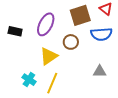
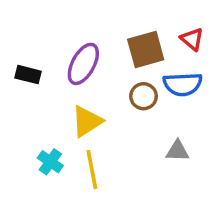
brown circle: (71, 42) -> (144, 96), moved
yellow line: (52, 83) -> (92, 170), turned -35

